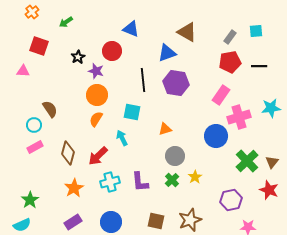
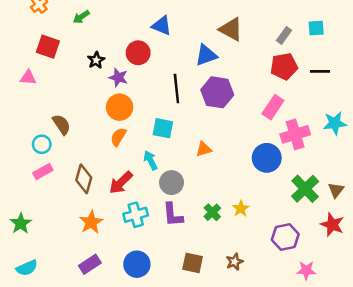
gray circle: (175, 156) -> (172, 183), moved
green star: (30, 200) -> (21, 223), moved
brown star: (190, 220) -> (235, 262), size x0.6

